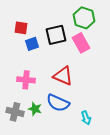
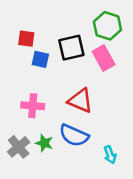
blue square: (32, 44) -> (40, 59), turned 32
gray cross: (15, 112) -> (19, 147), turned 36

